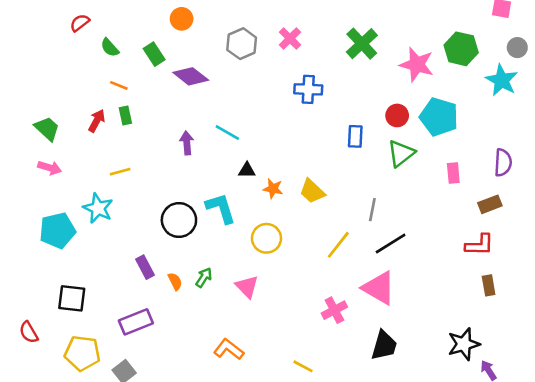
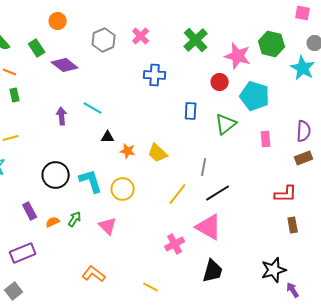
red circle: (397, 115) -> (220, 82), moved
brown rectangle: (490, 204) -> (304, 158), moved
cyan L-shape: (221, 208) -> (91, 181), moved
orange semicircle: (175, 281) -> (53, 222), turned -88

